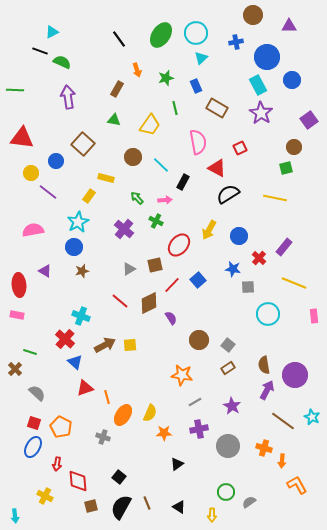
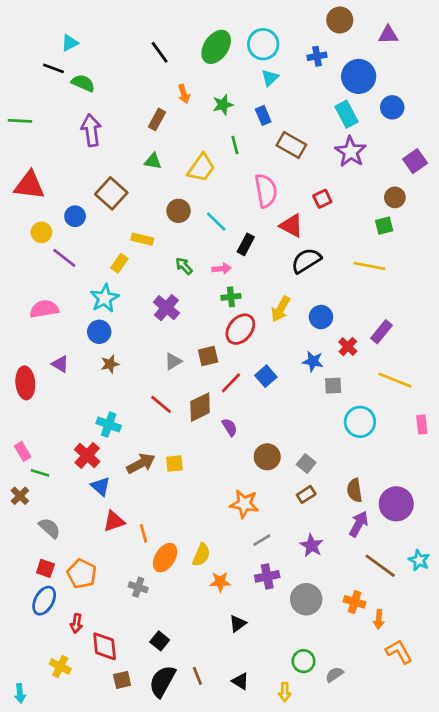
green cross: (156, 221) -> (231, 297), moved, turned -32
pink rectangle: (17, 315) -> (23, 451), moved, turned 48

